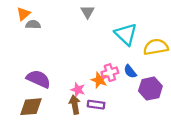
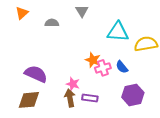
gray semicircle: (33, 25) -> (52, 23), moved
cyan triangle: (126, 34) -> (118, 32), turned -40
orange star: (99, 80) -> (93, 60), moved
purple hexagon: (150, 89) -> (133, 95), moved

